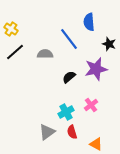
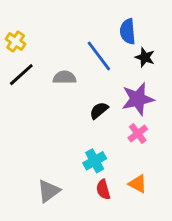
black star: (109, 44) -> (145, 57), moved
pink cross: (91, 105) -> (138, 133), moved
gray triangle: (47, 132) -> (49, 191), moved
orange triangle: (96, 144) -> (138, 184), moved

